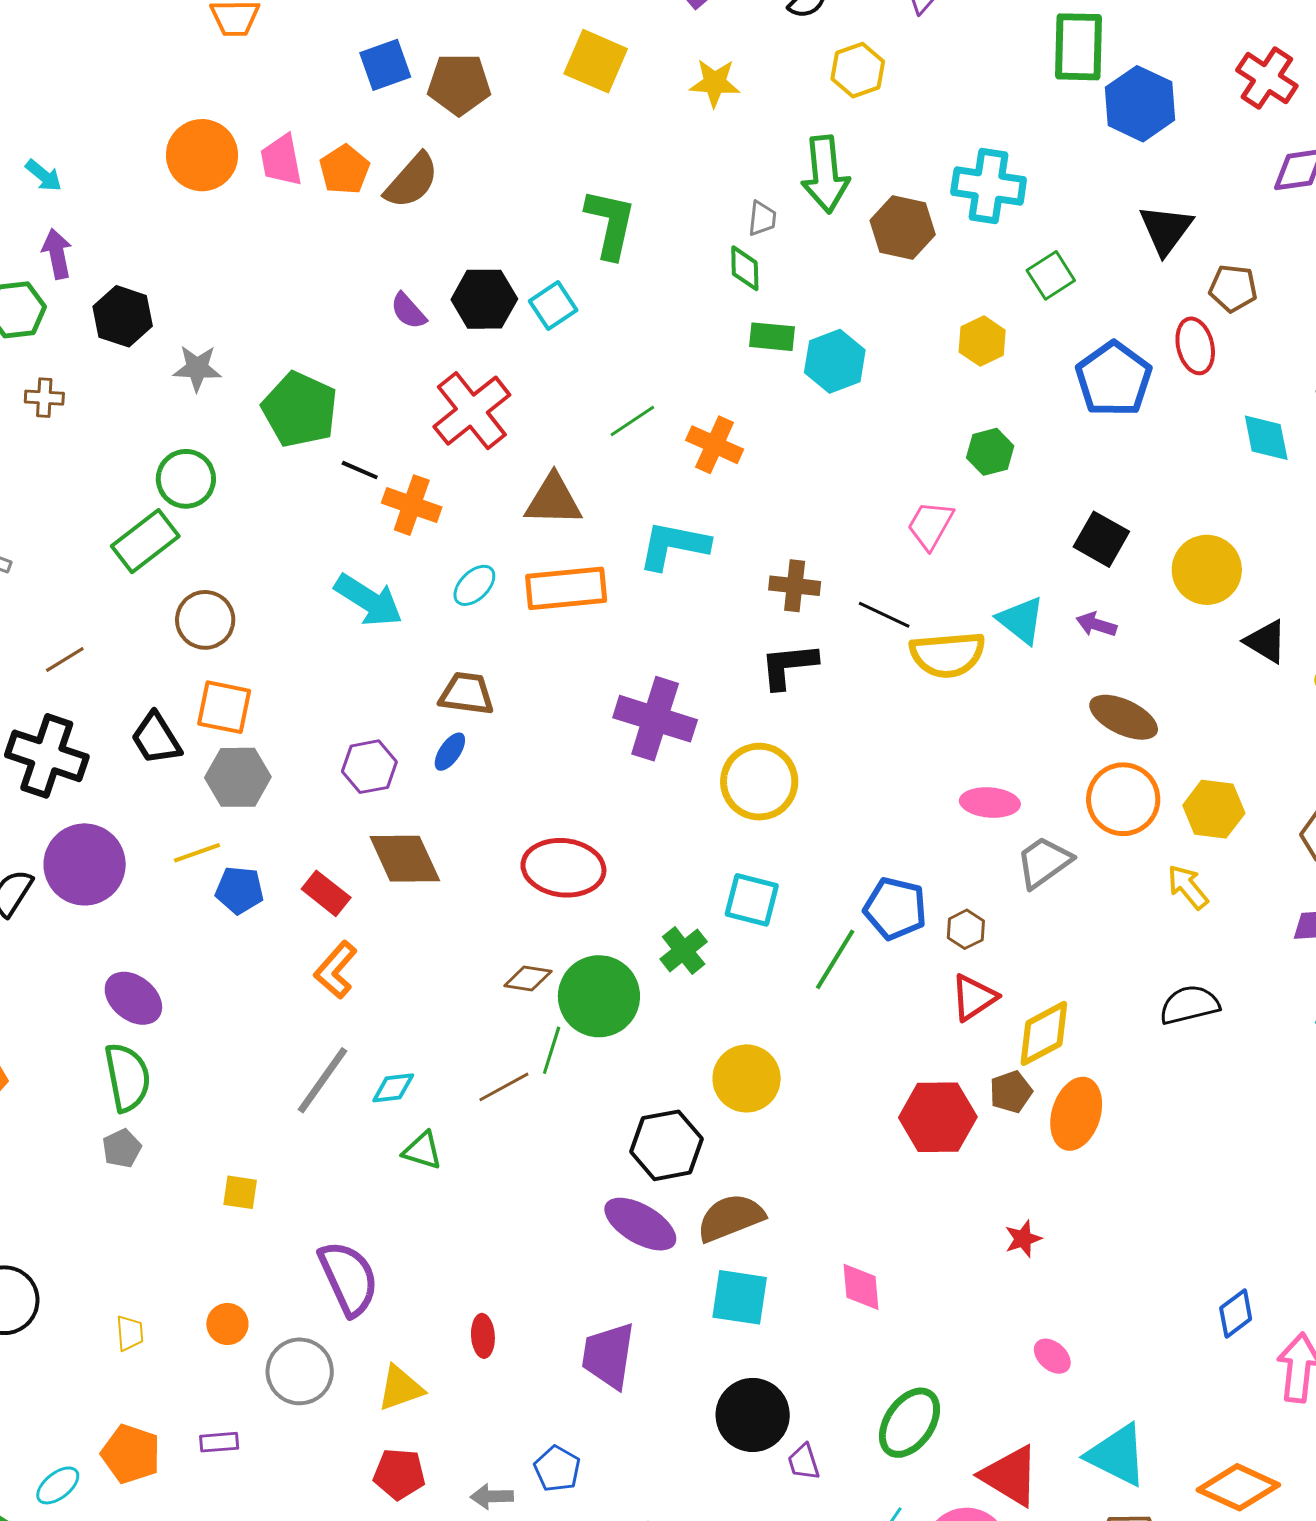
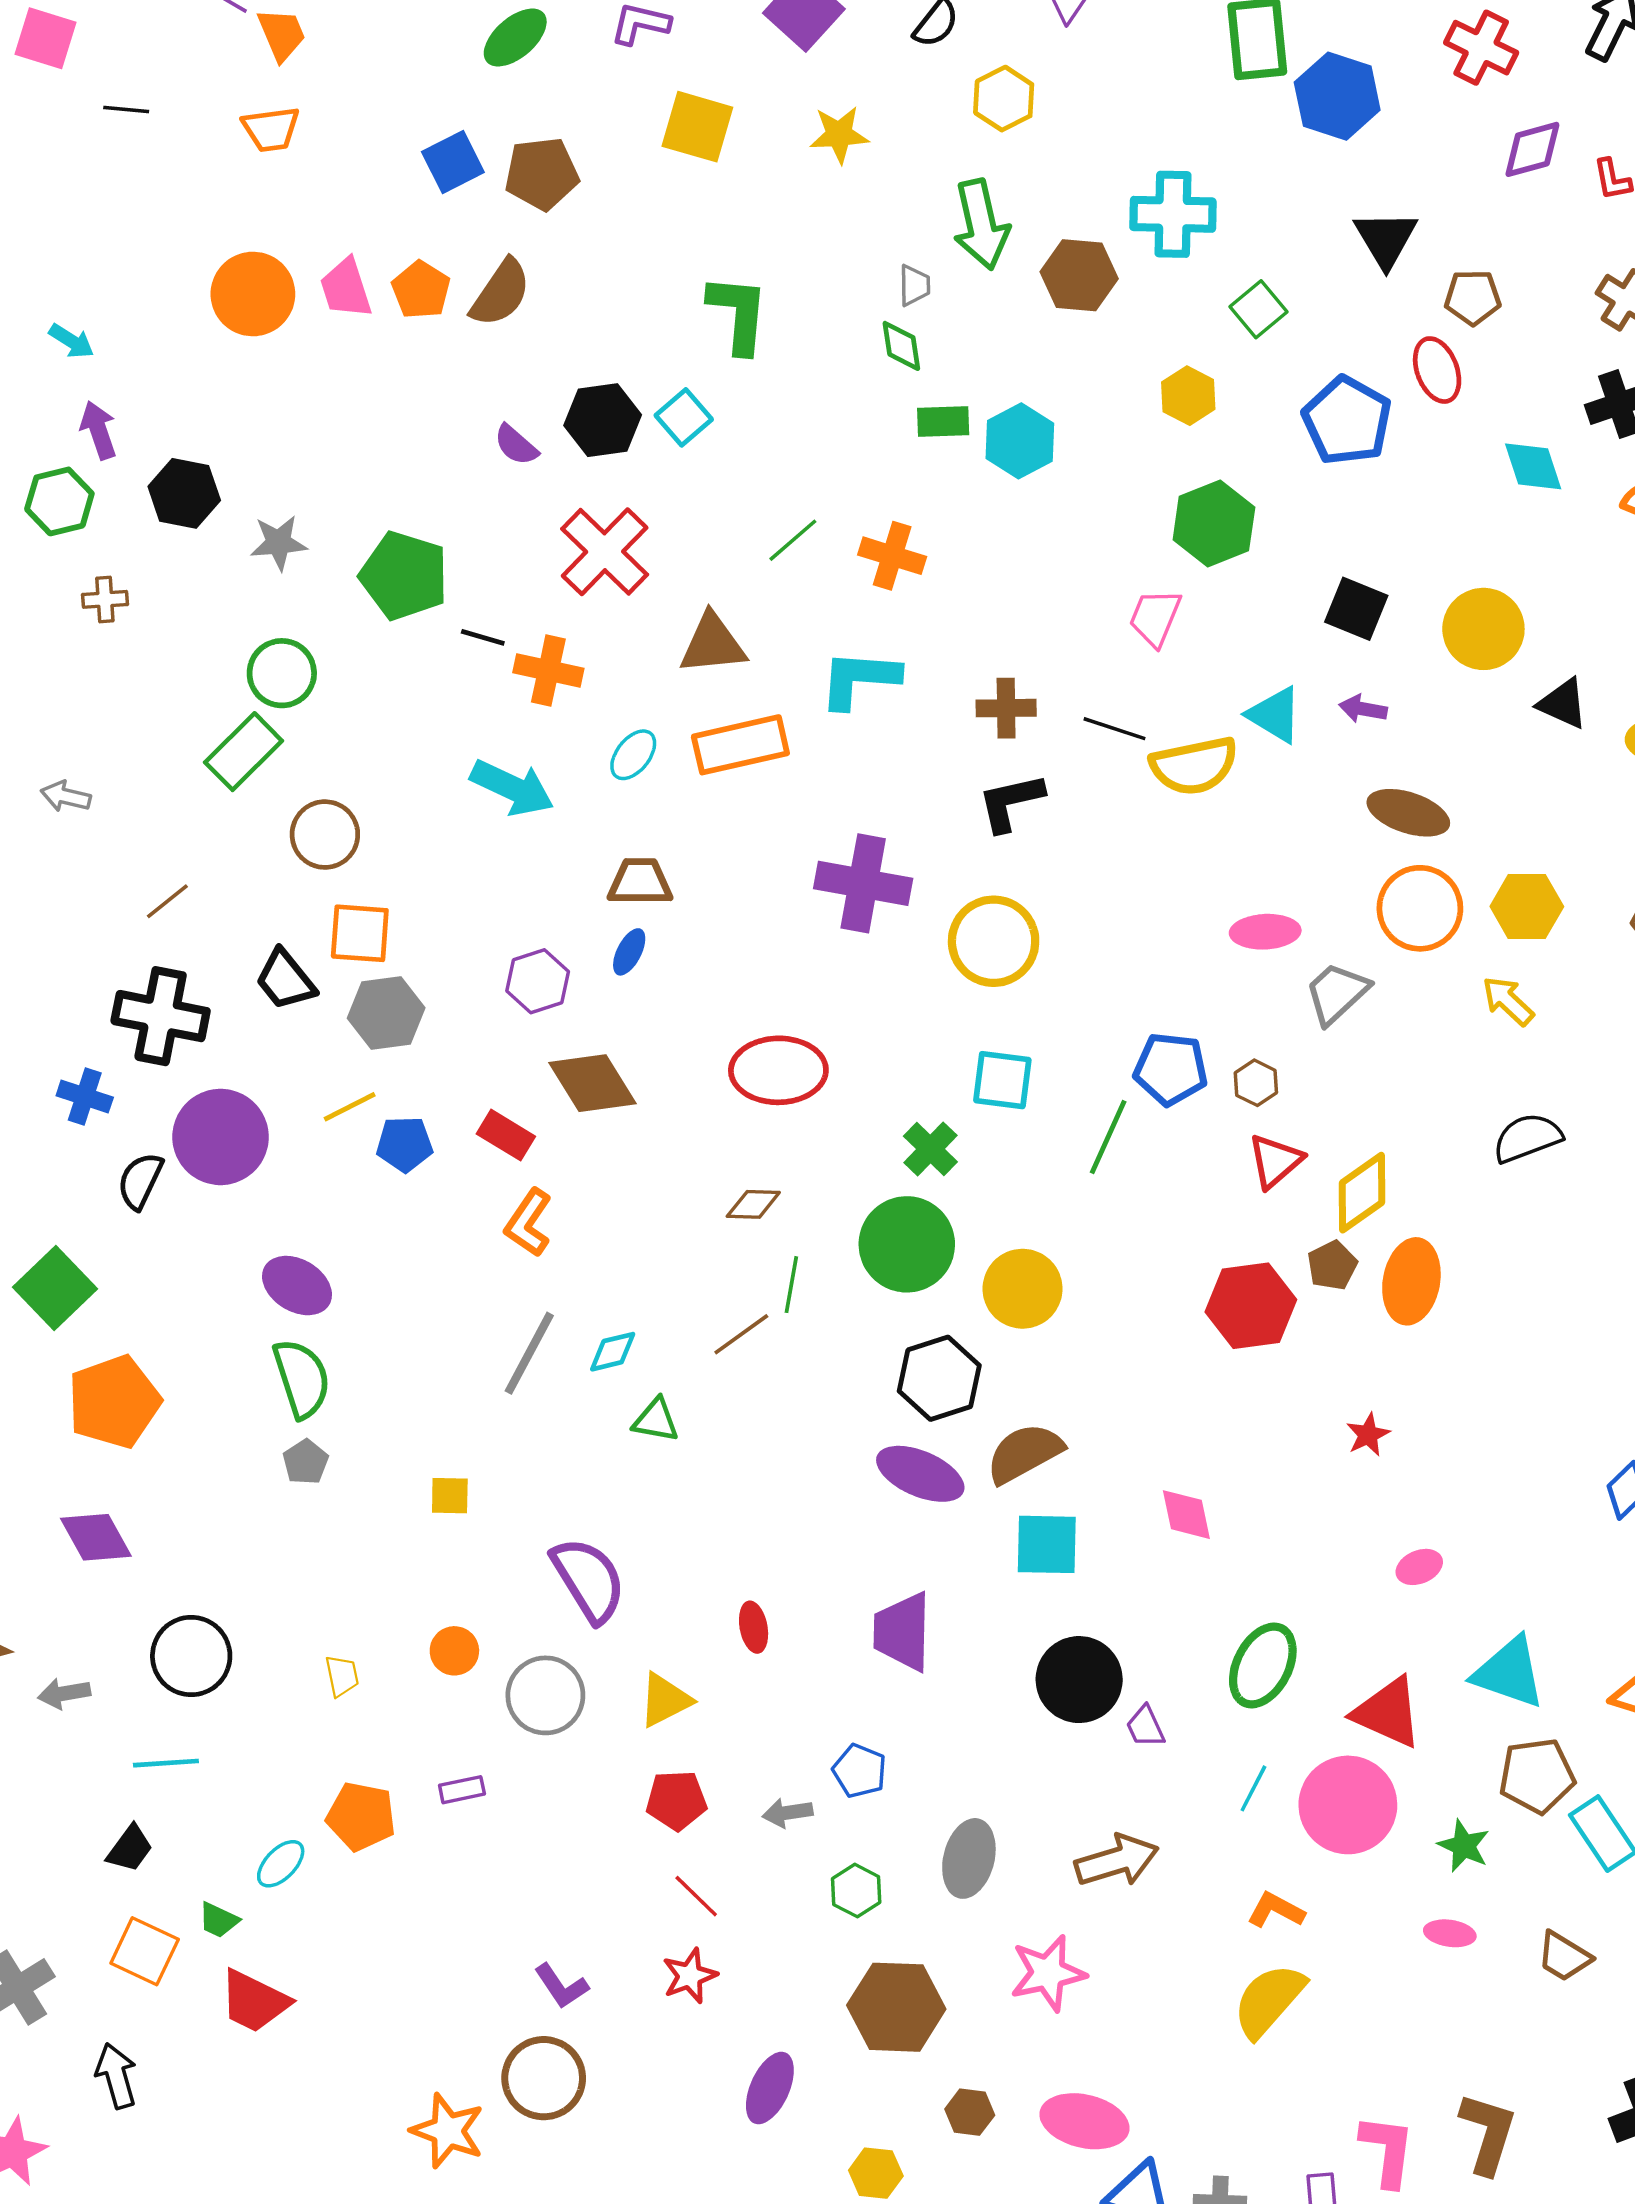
green hexagon: (990, 452) -> (1214, 523), size x1.5
green circle: (599, 996) -> (907, 1244), moved
pink ellipse: (1052, 1356) -> (1419, 1567), turned -57

